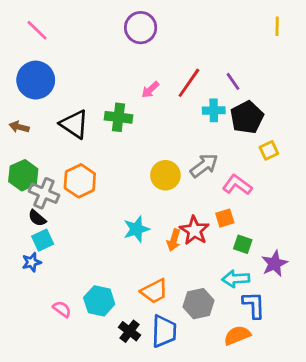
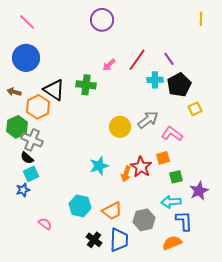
orange hexagon: (80, 181) -> (38, 107), moved
green square: (243, 244) -> (176, 177), turned -32
cyan hexagon: (99, 301) -> (80, 206), moved

